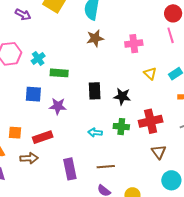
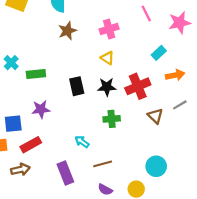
yellow triangle: (150, 74) -> (107, 58), moved
blue square: (33, 94) -> (13, 124), moved
red cross: (151, 121) -> (138, 86), moved
cyan arrow: (95, 132) -> (82, 142), moved, turned 40
brown triangle: (159, 152) -> (155, 116), moved
cyan circle: (171, 180) -> (156, 166), moved

